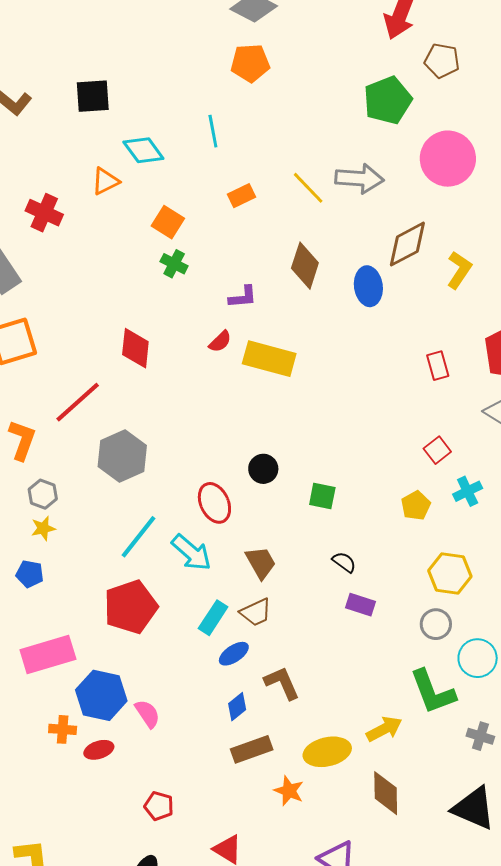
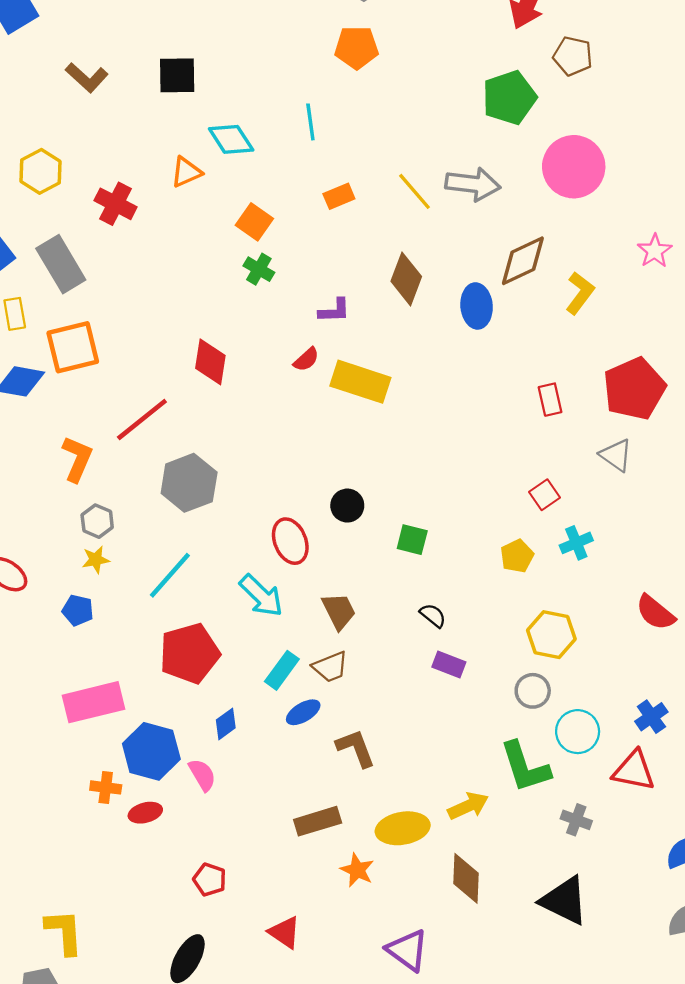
cyan line: (139, 537) -> (170, 575), moved
blue diamond: (237, 707) -> (226, 724), moved

